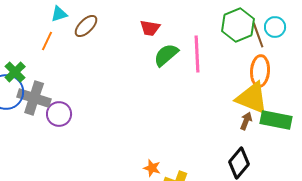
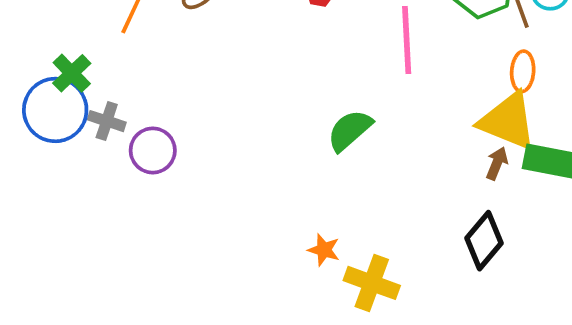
green semicircle: (166, 55) -> (350, 130), moved
orange ellipse: (260, 71) -> (523, 71), size x0.7
gray cross: (34, 98) -> (107, 121), size x0.6

